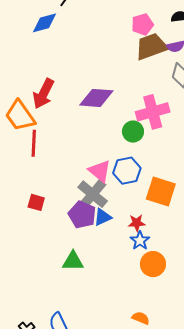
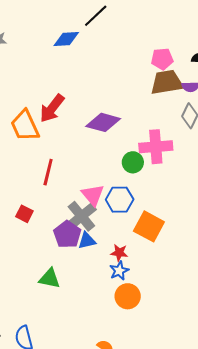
red line: (34, 143) -> (48, 172), moved

